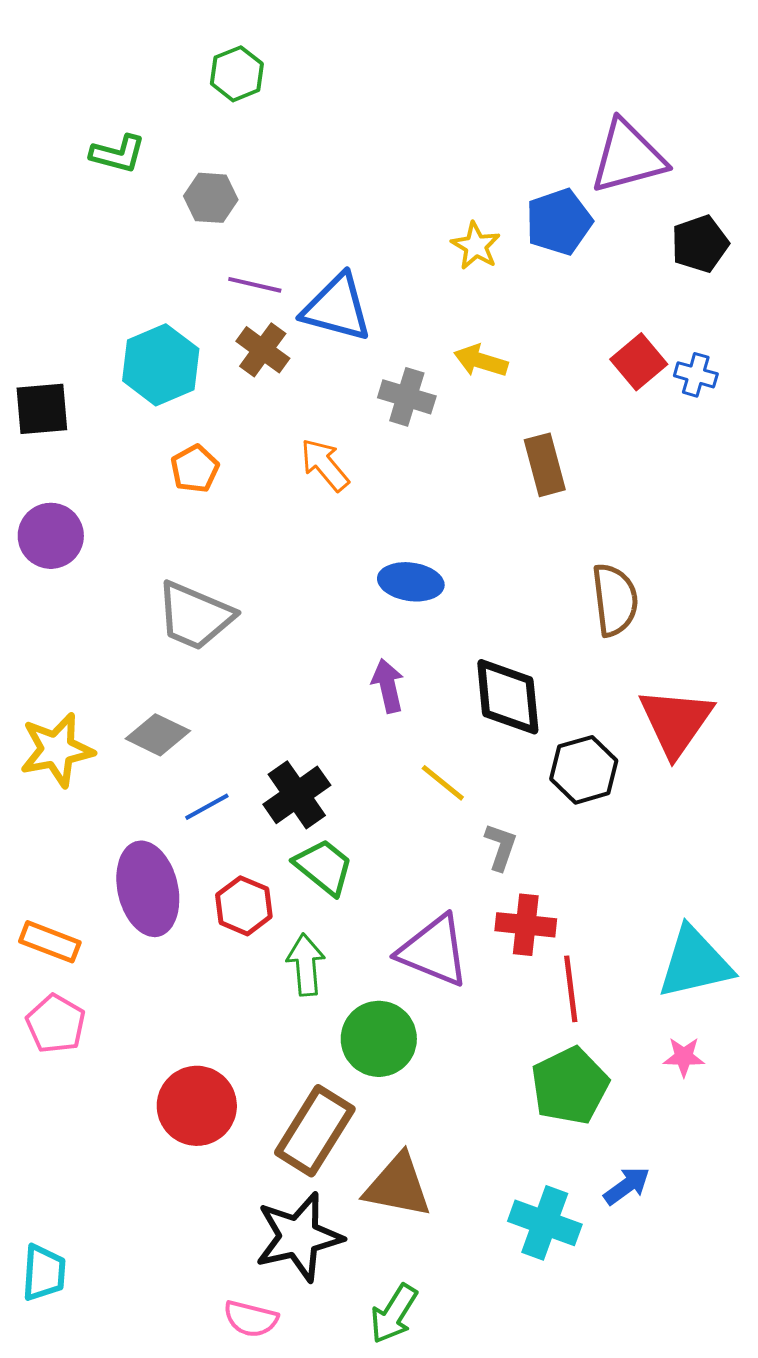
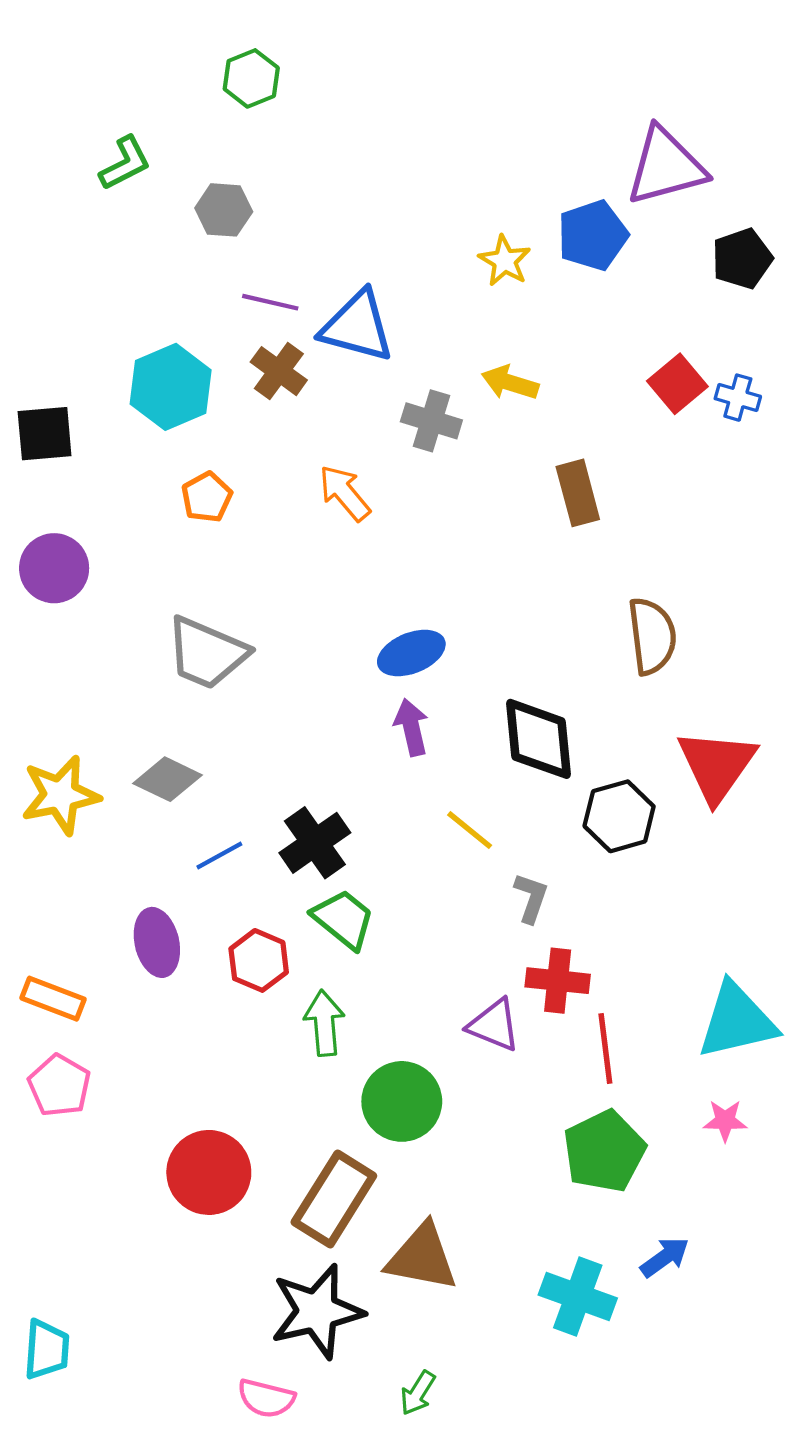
green L-shape: (118, 154) -> (125, 163), turned -42
blue ellipse: (411, 582) -> (411, 653), moved, turned -30
purple ellipse: (148, 889) -> (157, 942), size x0.7
purple triangle: (434, 951) -> (494, 1025), moved, size x0.7
green arrow: (394, 1314) -> (418, 1393), size x0.7

